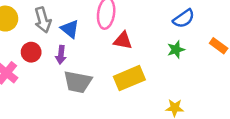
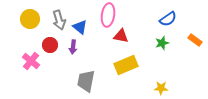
gray trapezoid: (78, 82) -> (86, 81), moved, turned 90

